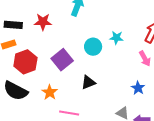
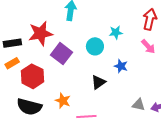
red star: (43, 22) -> (41, 33), size x1.4
purple square: (62, 60) -> (61, 54), moved
blue star: (138, 88) -> (121, 66), moved

